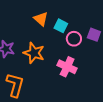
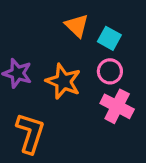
pink circle: (74, 39) -> (110, 71), moved

